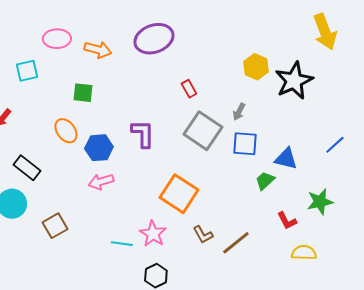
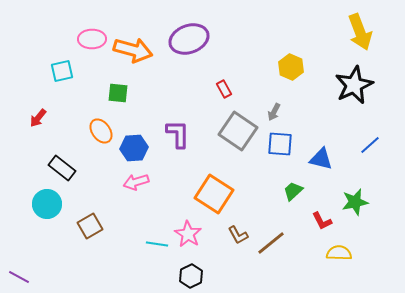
orange arrow: (98, 50) -> (133, 50), size x1.4
black star: (294, 81) -> (354, 85), moved
green trapezoid: (265, 181) -> (293, 191), moved

